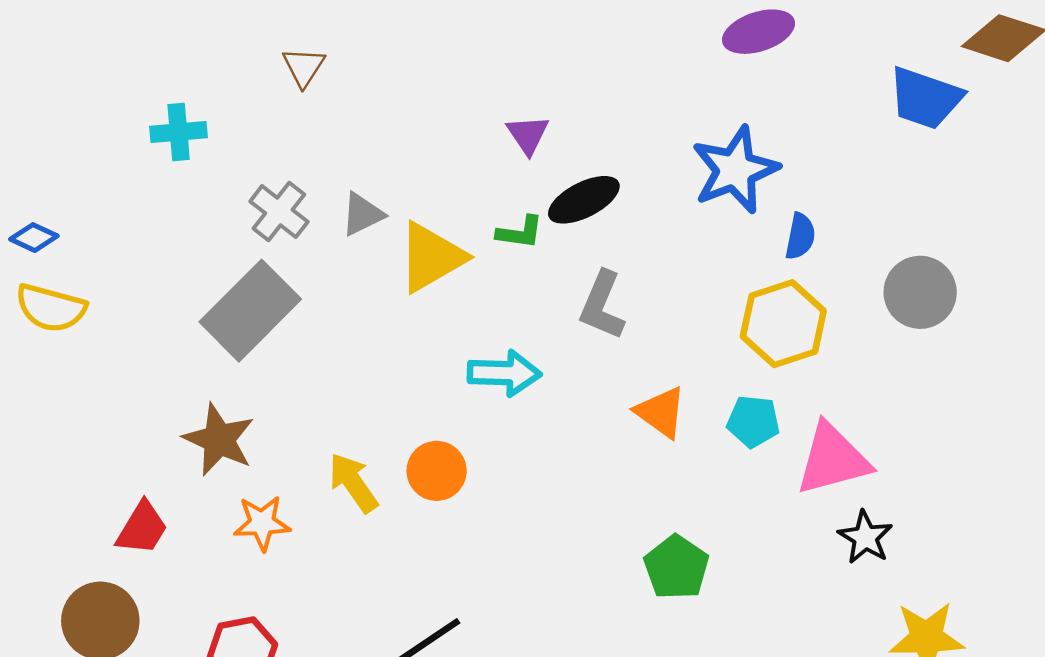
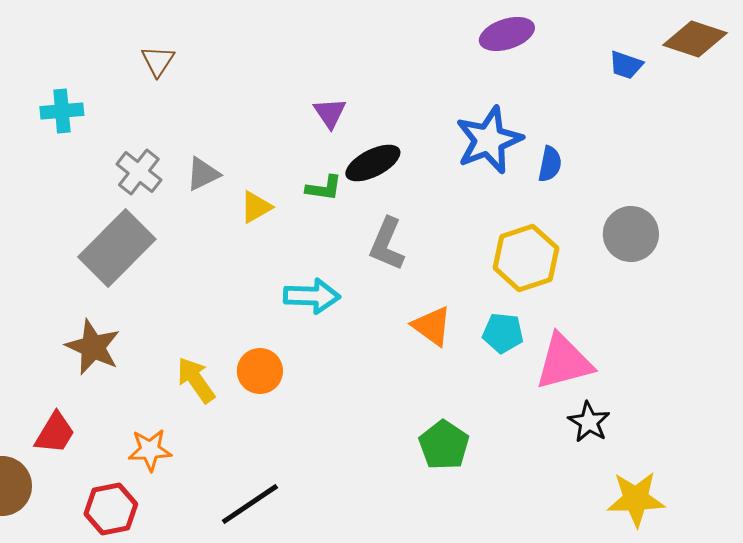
blue trapezoid: (925, 98) -> (626, 65), moved, size x0.6
blue semicircle: (800, 236) -> (550, 164), moved
yellow triangle: (431, 257) -> (256, 207), size x0.6
orange star: (262, 523) -> (150, 450), moved
red trapezoid: (142, 528) -> (55, 433), moved

